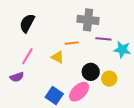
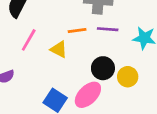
purple line: (103, 39) -> (108, 29), moved
pink line: (27, 56) -> (29, 40), moved

